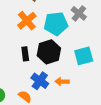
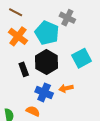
cyan pentagon: (56, 24) -> (47, 33), turned -30

